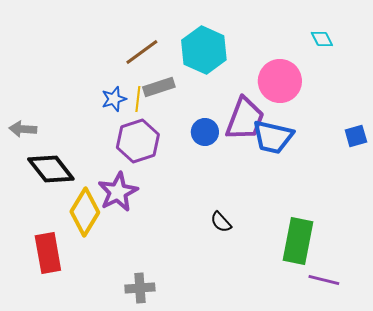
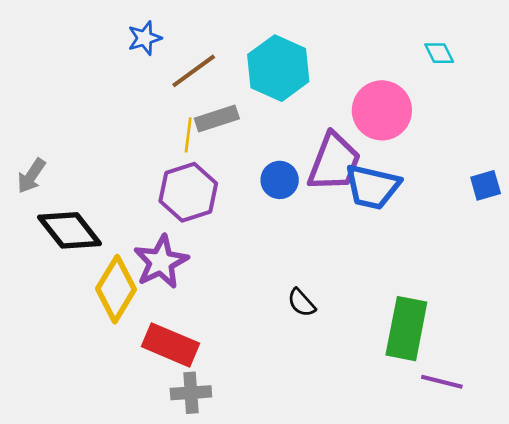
blue star: (114, 99) -> (145, 38), moved
gray arrow: (23, 129) -> (31, 176), turned -60
red rectangle: (48, 253) -> (170, 345), moved, turned -57

